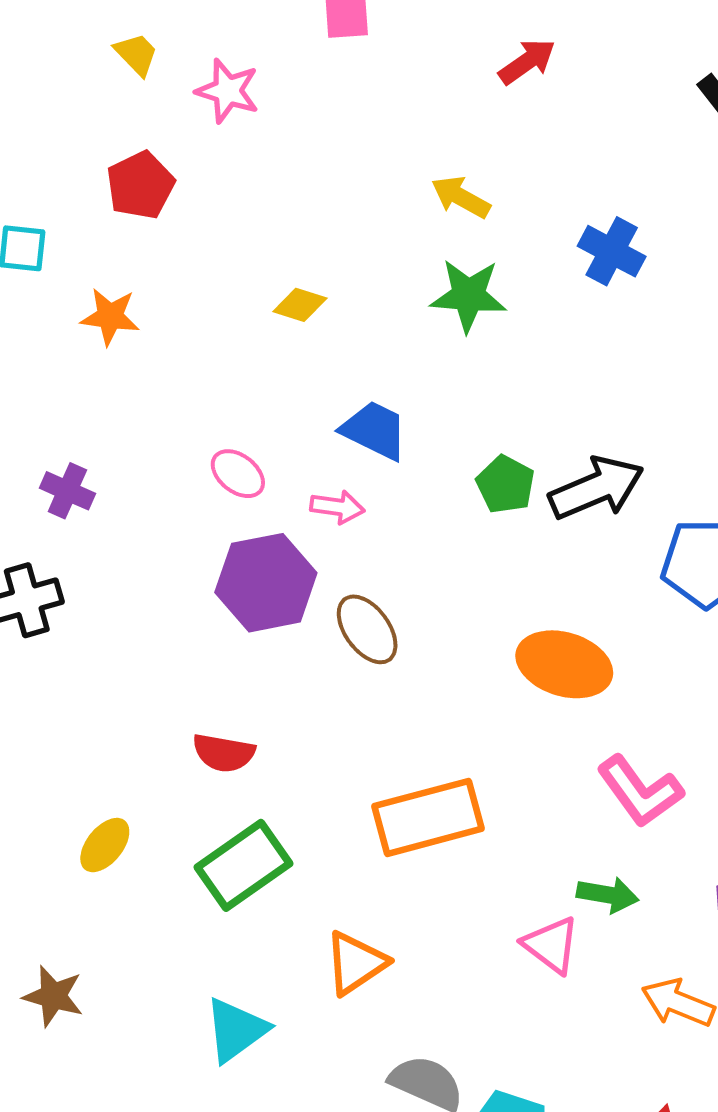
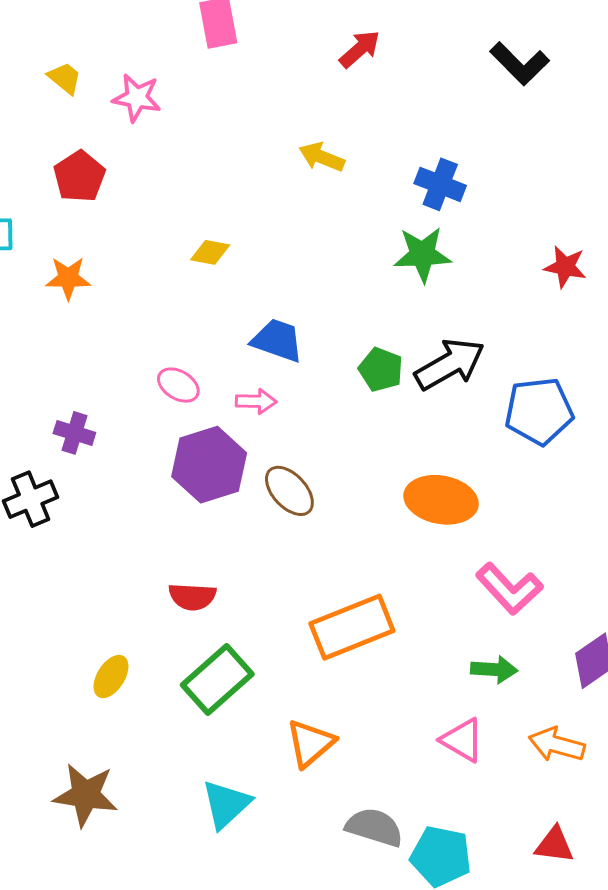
green star: (468, 295) -> (422, 254), moved
purple cross: (67, 491) -> (74, 433), moved
pink triangle: (551, 945) -> (462, 740), moved
brown star: (53, 996) -> (86, 795), size x1.4

